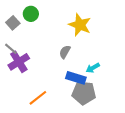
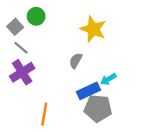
gray line: (11, 49) -> (21, 48), moved
blue rectangle: (76, 78) -> (89, 91), turned -42
orange line: (38, 98) -> (44, 114), turned -42

